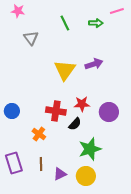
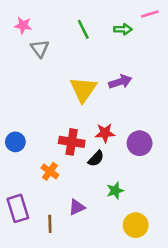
pink star: (18, 11) -> (23, 25), moved
green star: (90, 149) -> (115, 191), size x0.6
brown line: (41, 164) -> (50, 224), moved
purple triangle: (60, 174) -> (77, 207), moved
yellow circle: (86, 176) -> (136, 225), moved

